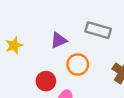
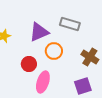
purple triangle: (59, 40) -> (39, 32), size x1.5

